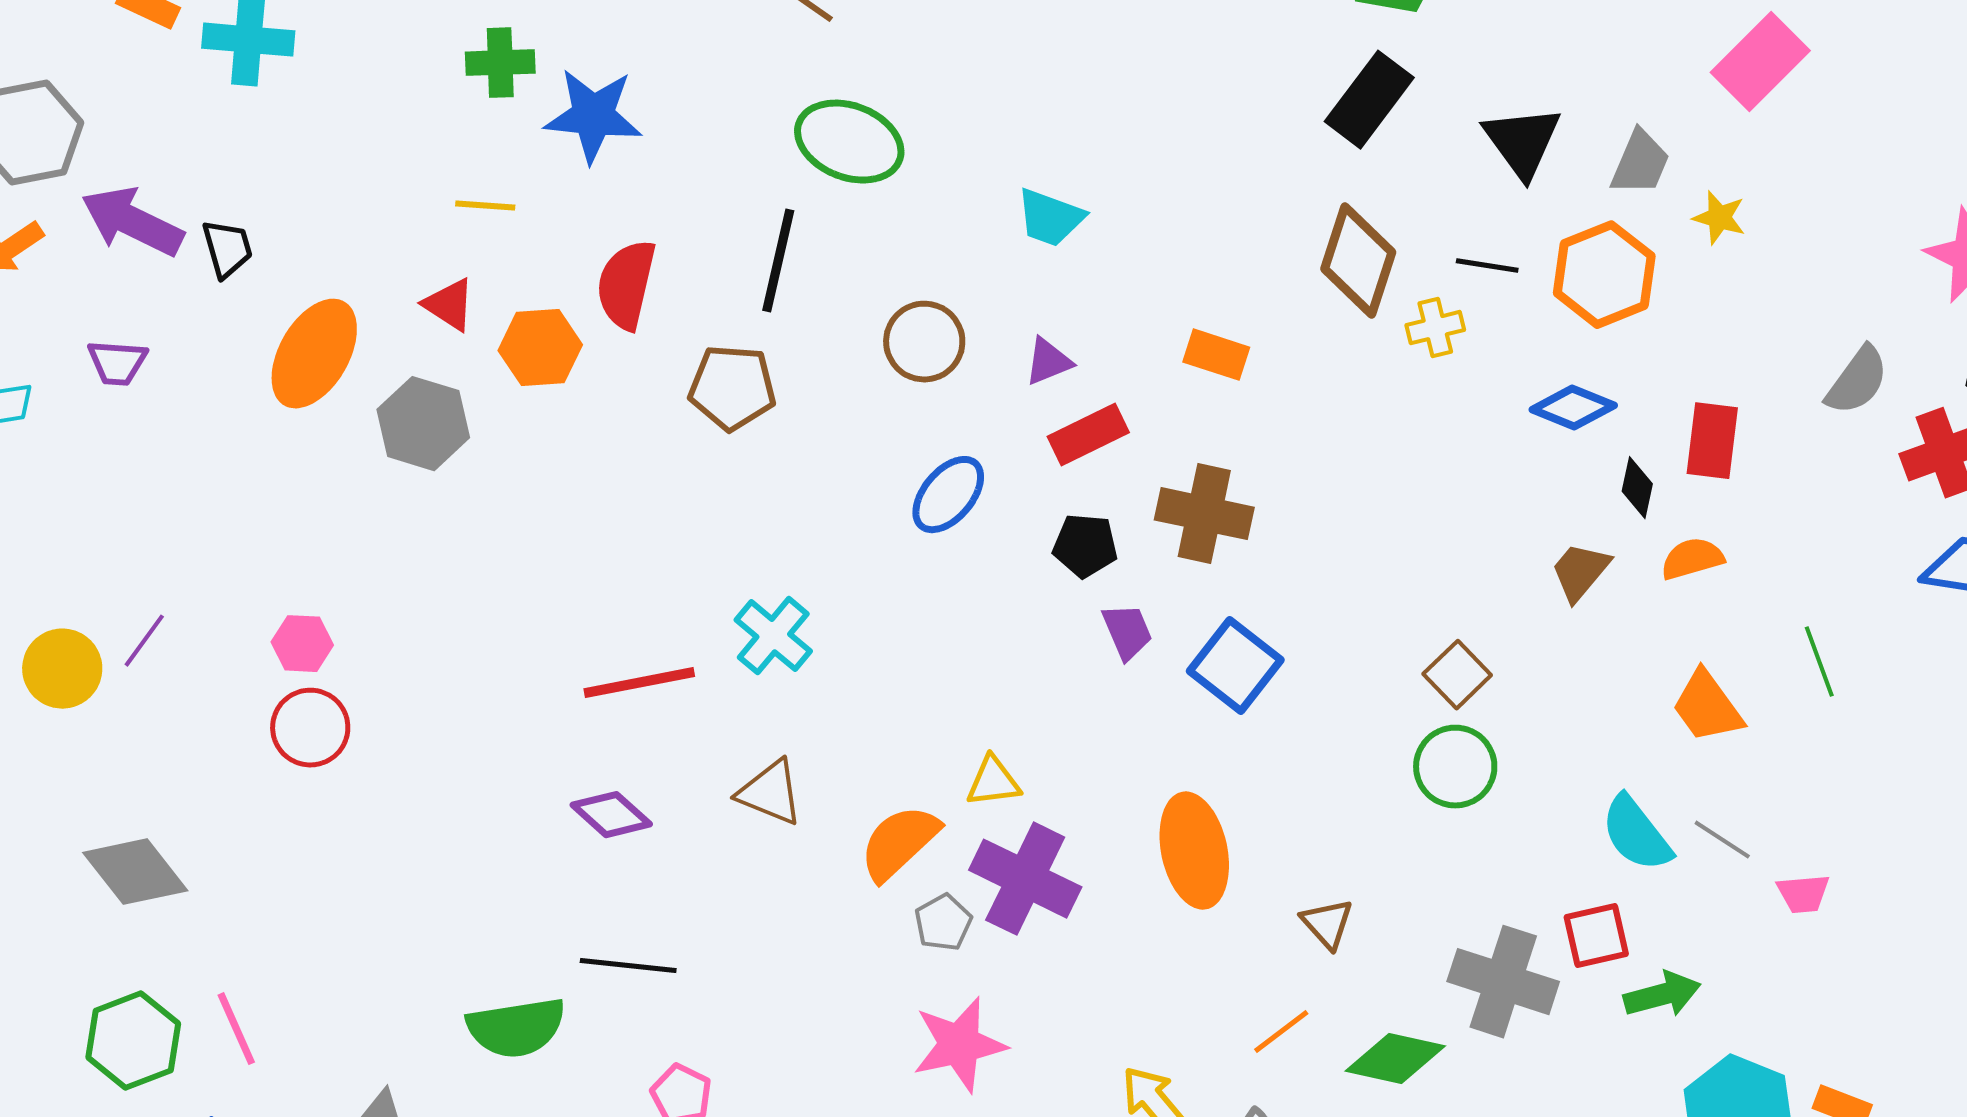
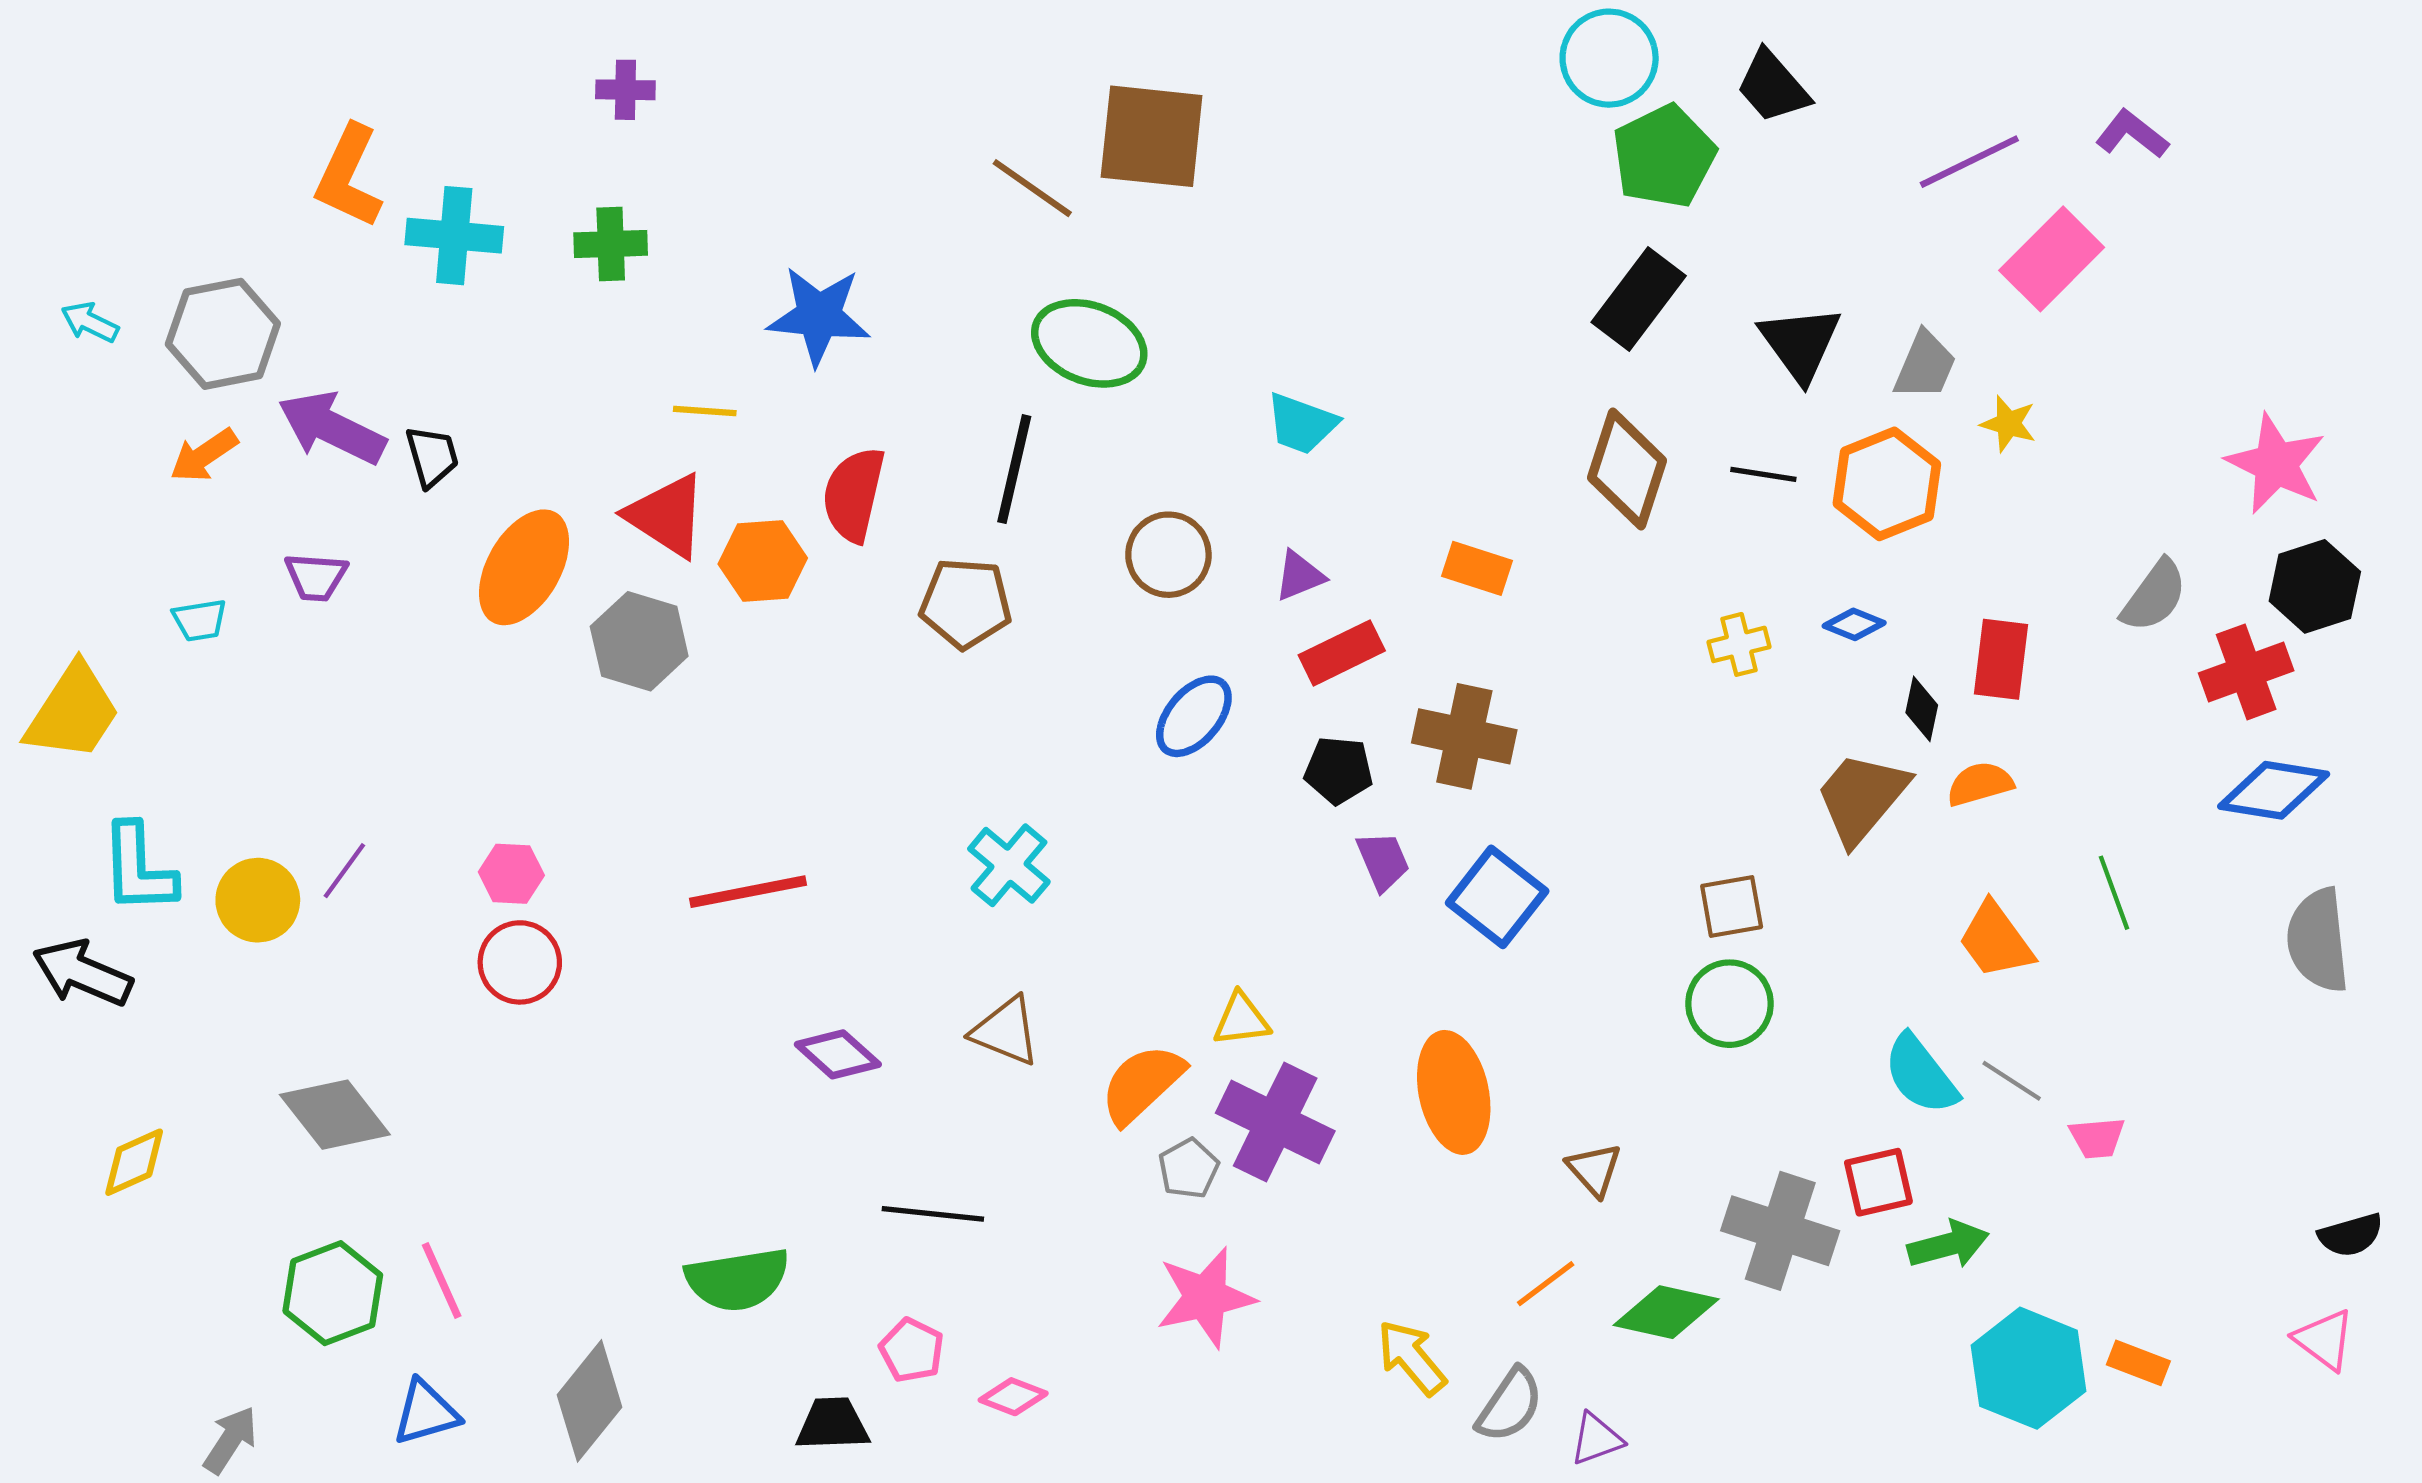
green cross: (500, 63) -> (611, 244), moved
red triangle: (449, 305) -> (667, 516), size x1.5
yellow cross: (1435, 328) -> (1739, 644), moved
blue diamond: (1573, 408) -> (1854, 624), size x0.7
brown trapezoid: (1580, 572) -> (1862, 798), size x1.5
brown square: (1457, 675) -> (1732, 906), turned 34
red line: (639, 683) -> (748, 892), moved
black line: (628, 966) -> (933, 1214), moved

